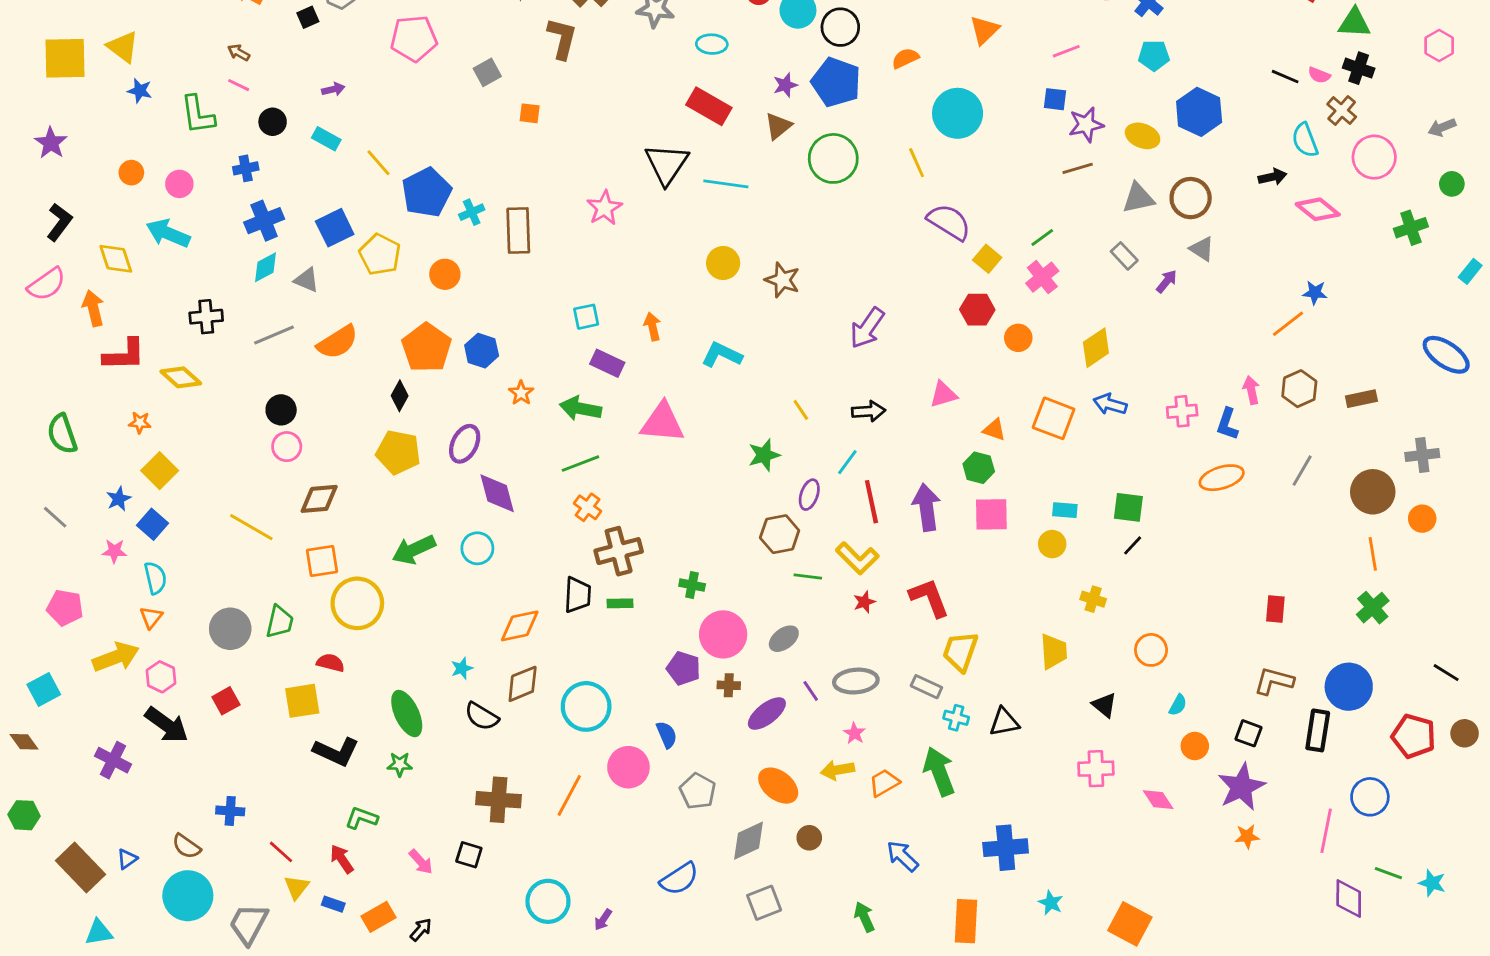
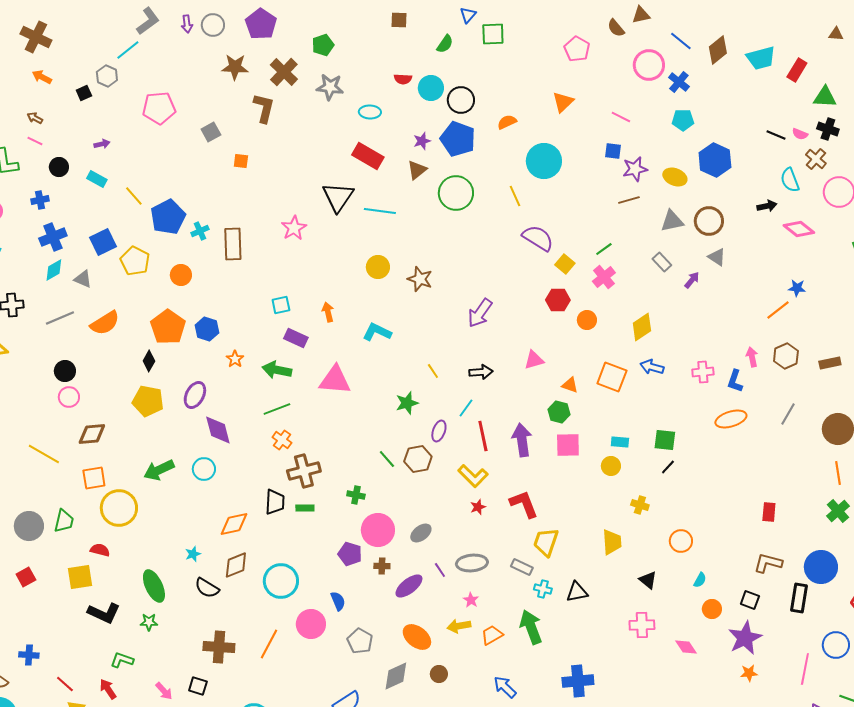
pink line: (1066, 51) -> (621, 117), turned 48
green line: (808, 577) -> (387, 459), moved, turned 42

